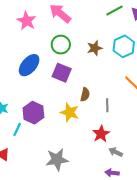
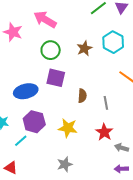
blue ellipse: (29, 65) -> (26, 91), moved, turned 45
yellow star: (70, 112) -> (68, 128), moved
cyan line: (17, 129) -> (21, 141), turned 32
gray star: (57, 160) -> (65, 164), size x0.7

